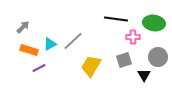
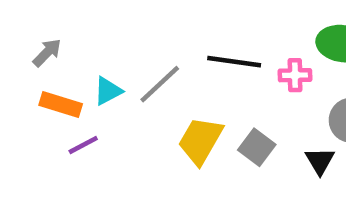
black line: (116, 19) -> (234, 62), moved
gray square: (124, 60) -> (257, 147), moved, turned -35

